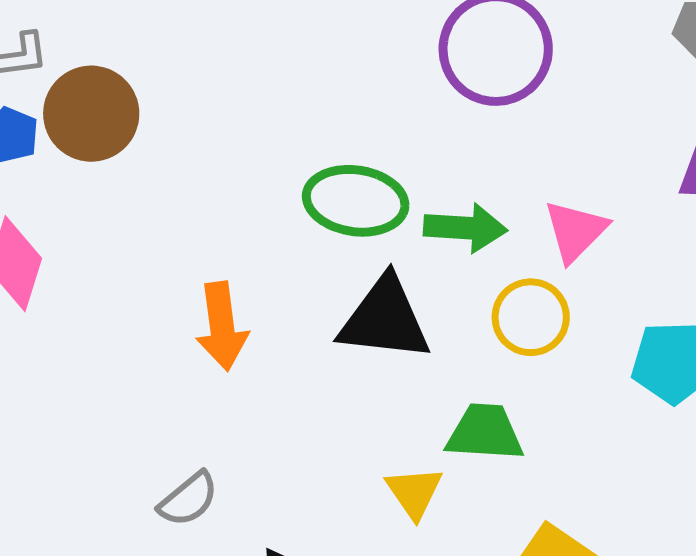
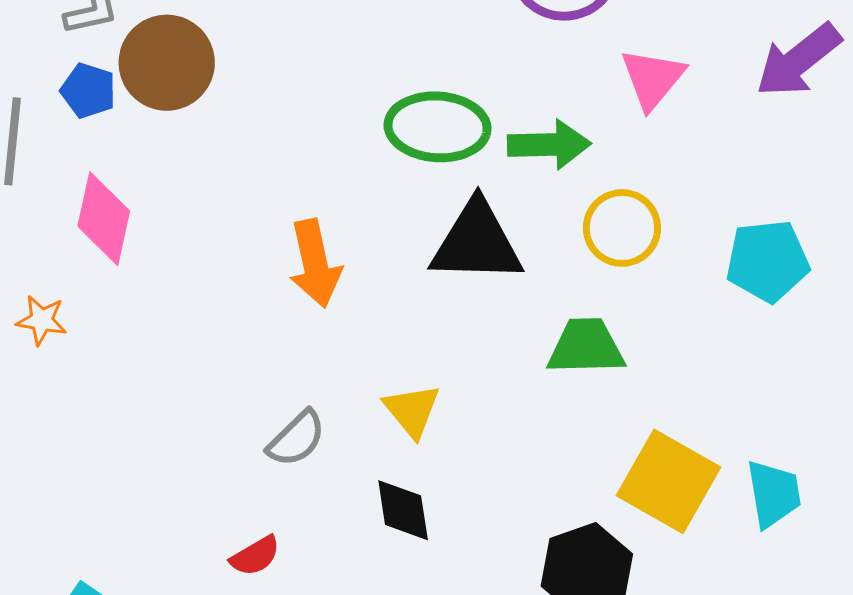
pink triangle: (575, 231) -> (653, 79), moved
yellow triangle: (414, 492) -> (412, 411), moved

